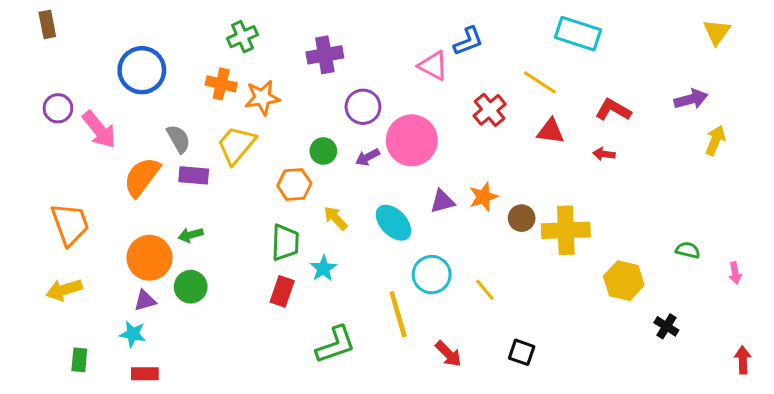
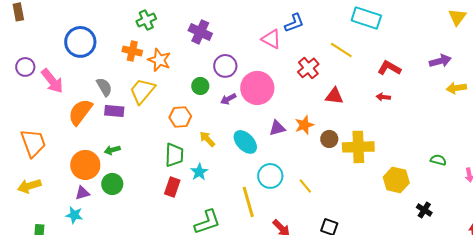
purple cross: (325, 55) -> (200, 32), turned 35
orange star: (262, 98) -> (159, 60), turned 30
red triangle: (551, 131) -> (334, 96), moved
yellow arrow: (715, 140) -> (456, 88), turned -120
green circle: (323, 151) -> (200, 86), moved

